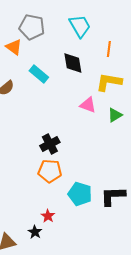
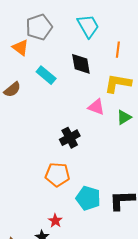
gray pentagon: (32, 27) -> (39, 27), turned -30
black cross: (50, 144) -> (70, 138), moved

